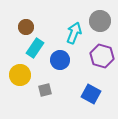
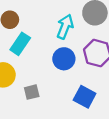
blue circle: (60, 60) -> (64, 59), moved

